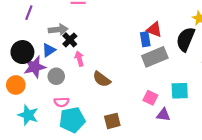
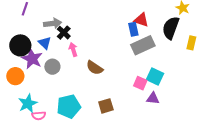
blue triangle: (49, 50) -> (45, 43), turned -40
purple star: (35, 67) -> (32, 59), turned -30
cyan square: (180, 91) -> (155, 77), moved, turned 30
pink semicircle: (61, 102) -> (39, 116), moved
cyan star: (28, 115) -> (28, 103), turned 30

